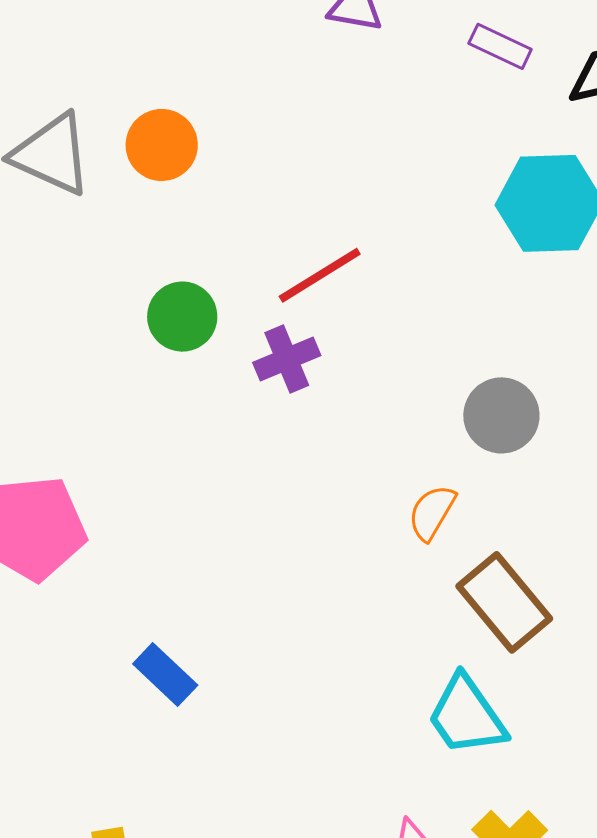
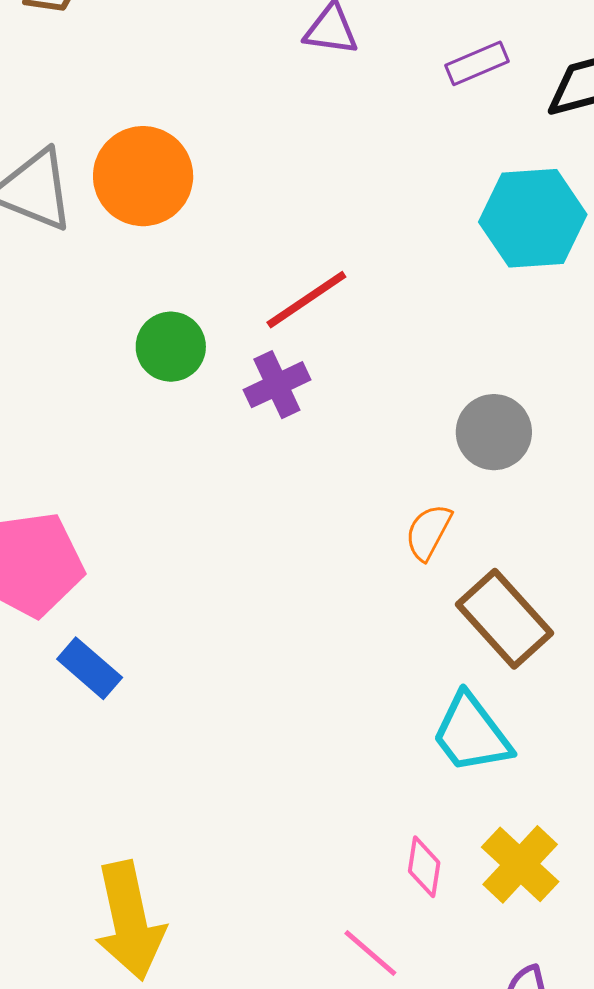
purple rectangle: (500, 46) -> (477, 63), turned -46
orange circle: (162, 145) -> (143, 176), size x1.4
blue rectangle: (165, 675) -> (90, 668), moved

